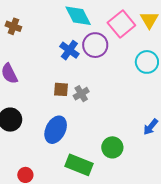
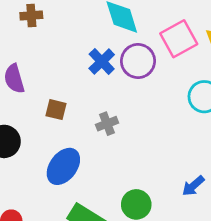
brown cross: (13, 26) -> (31, 16), turned -35
brown square: (61, 89) -> (56, 110), moved

